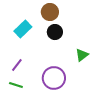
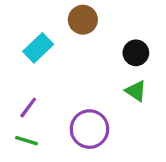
black circle: (55, 32) -> (136, 53), moved
green triangle: (82, 55) -> (136, 91), turned -48

